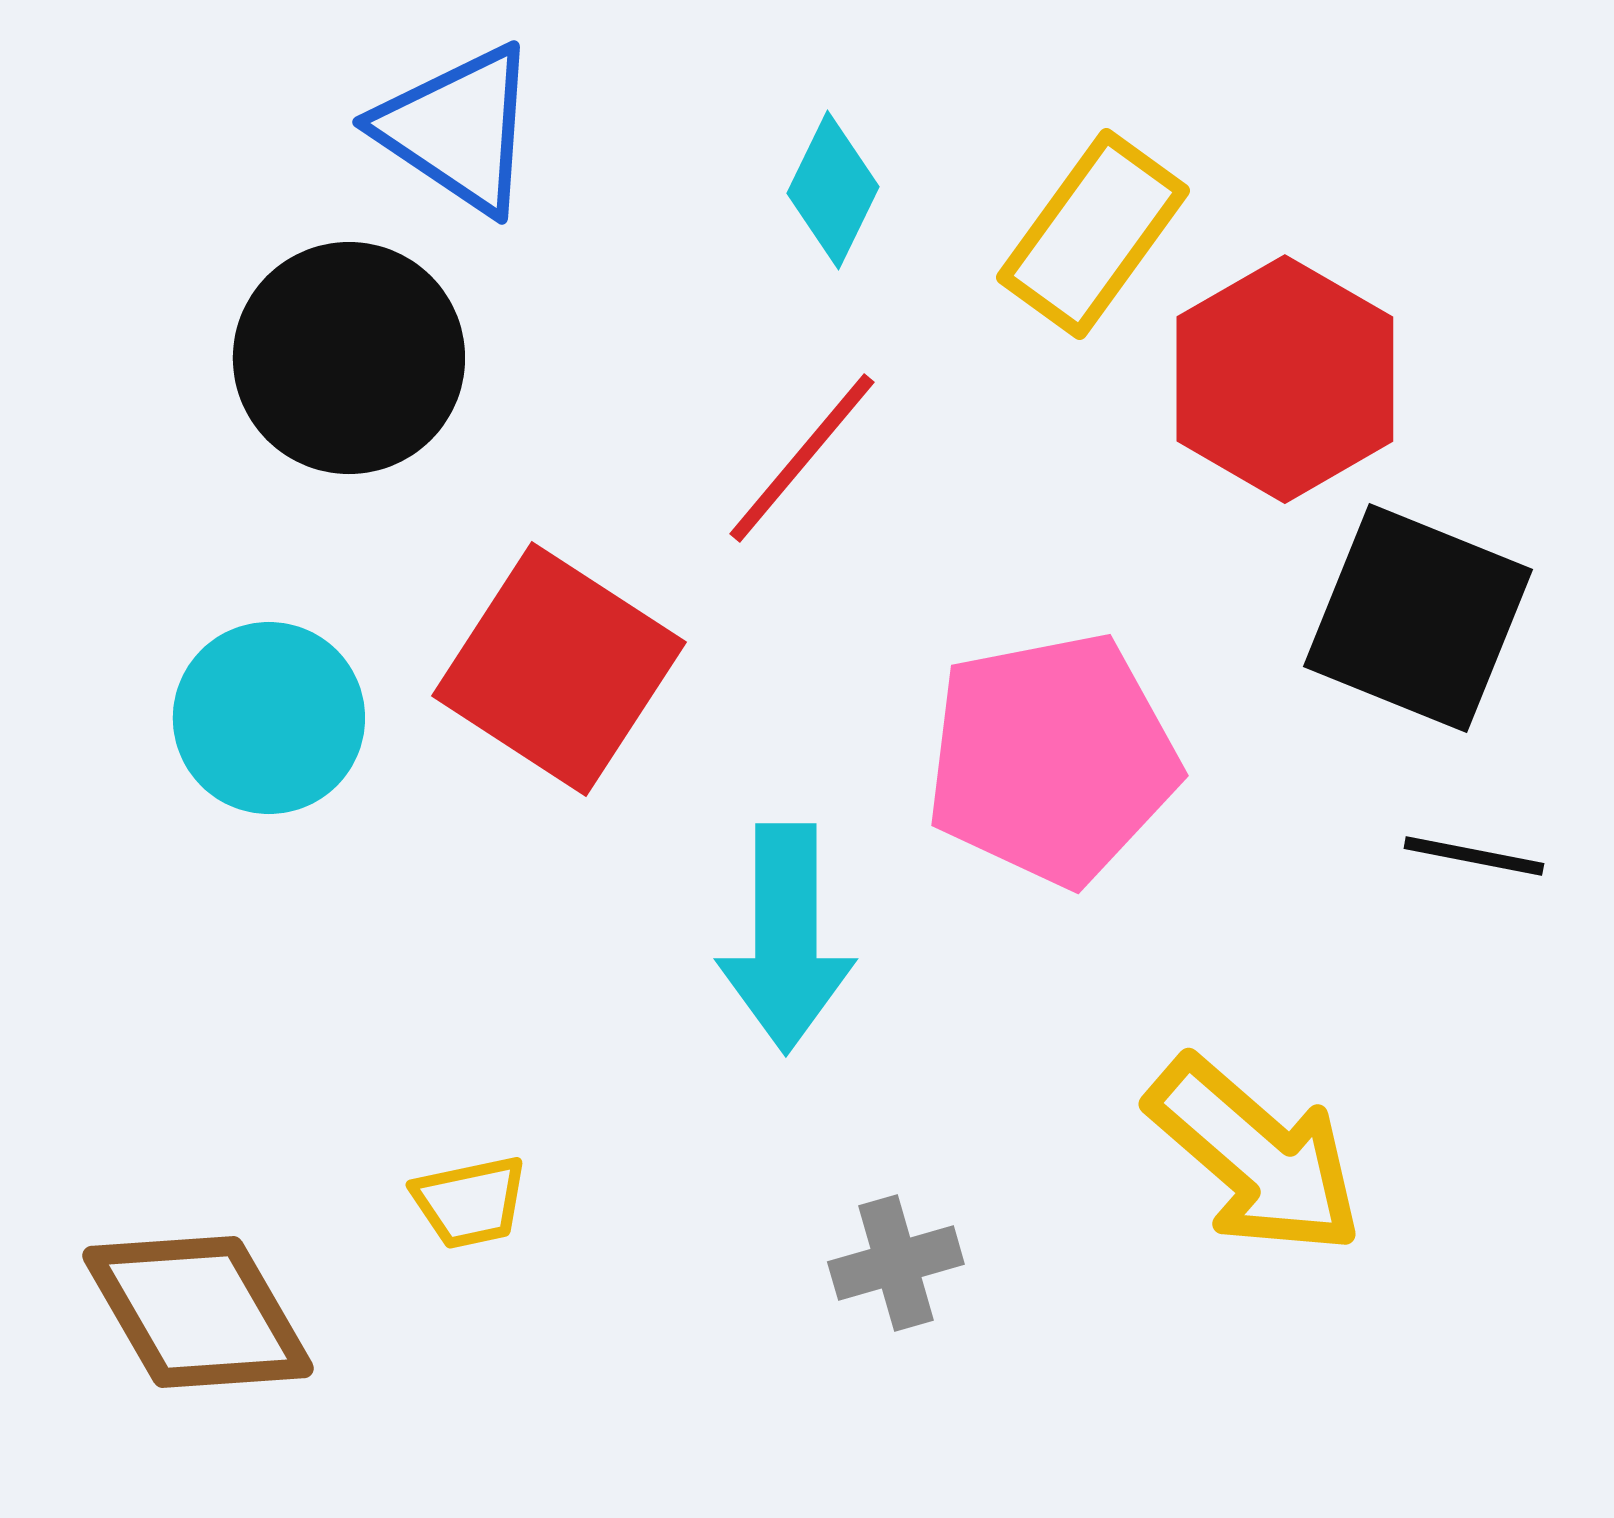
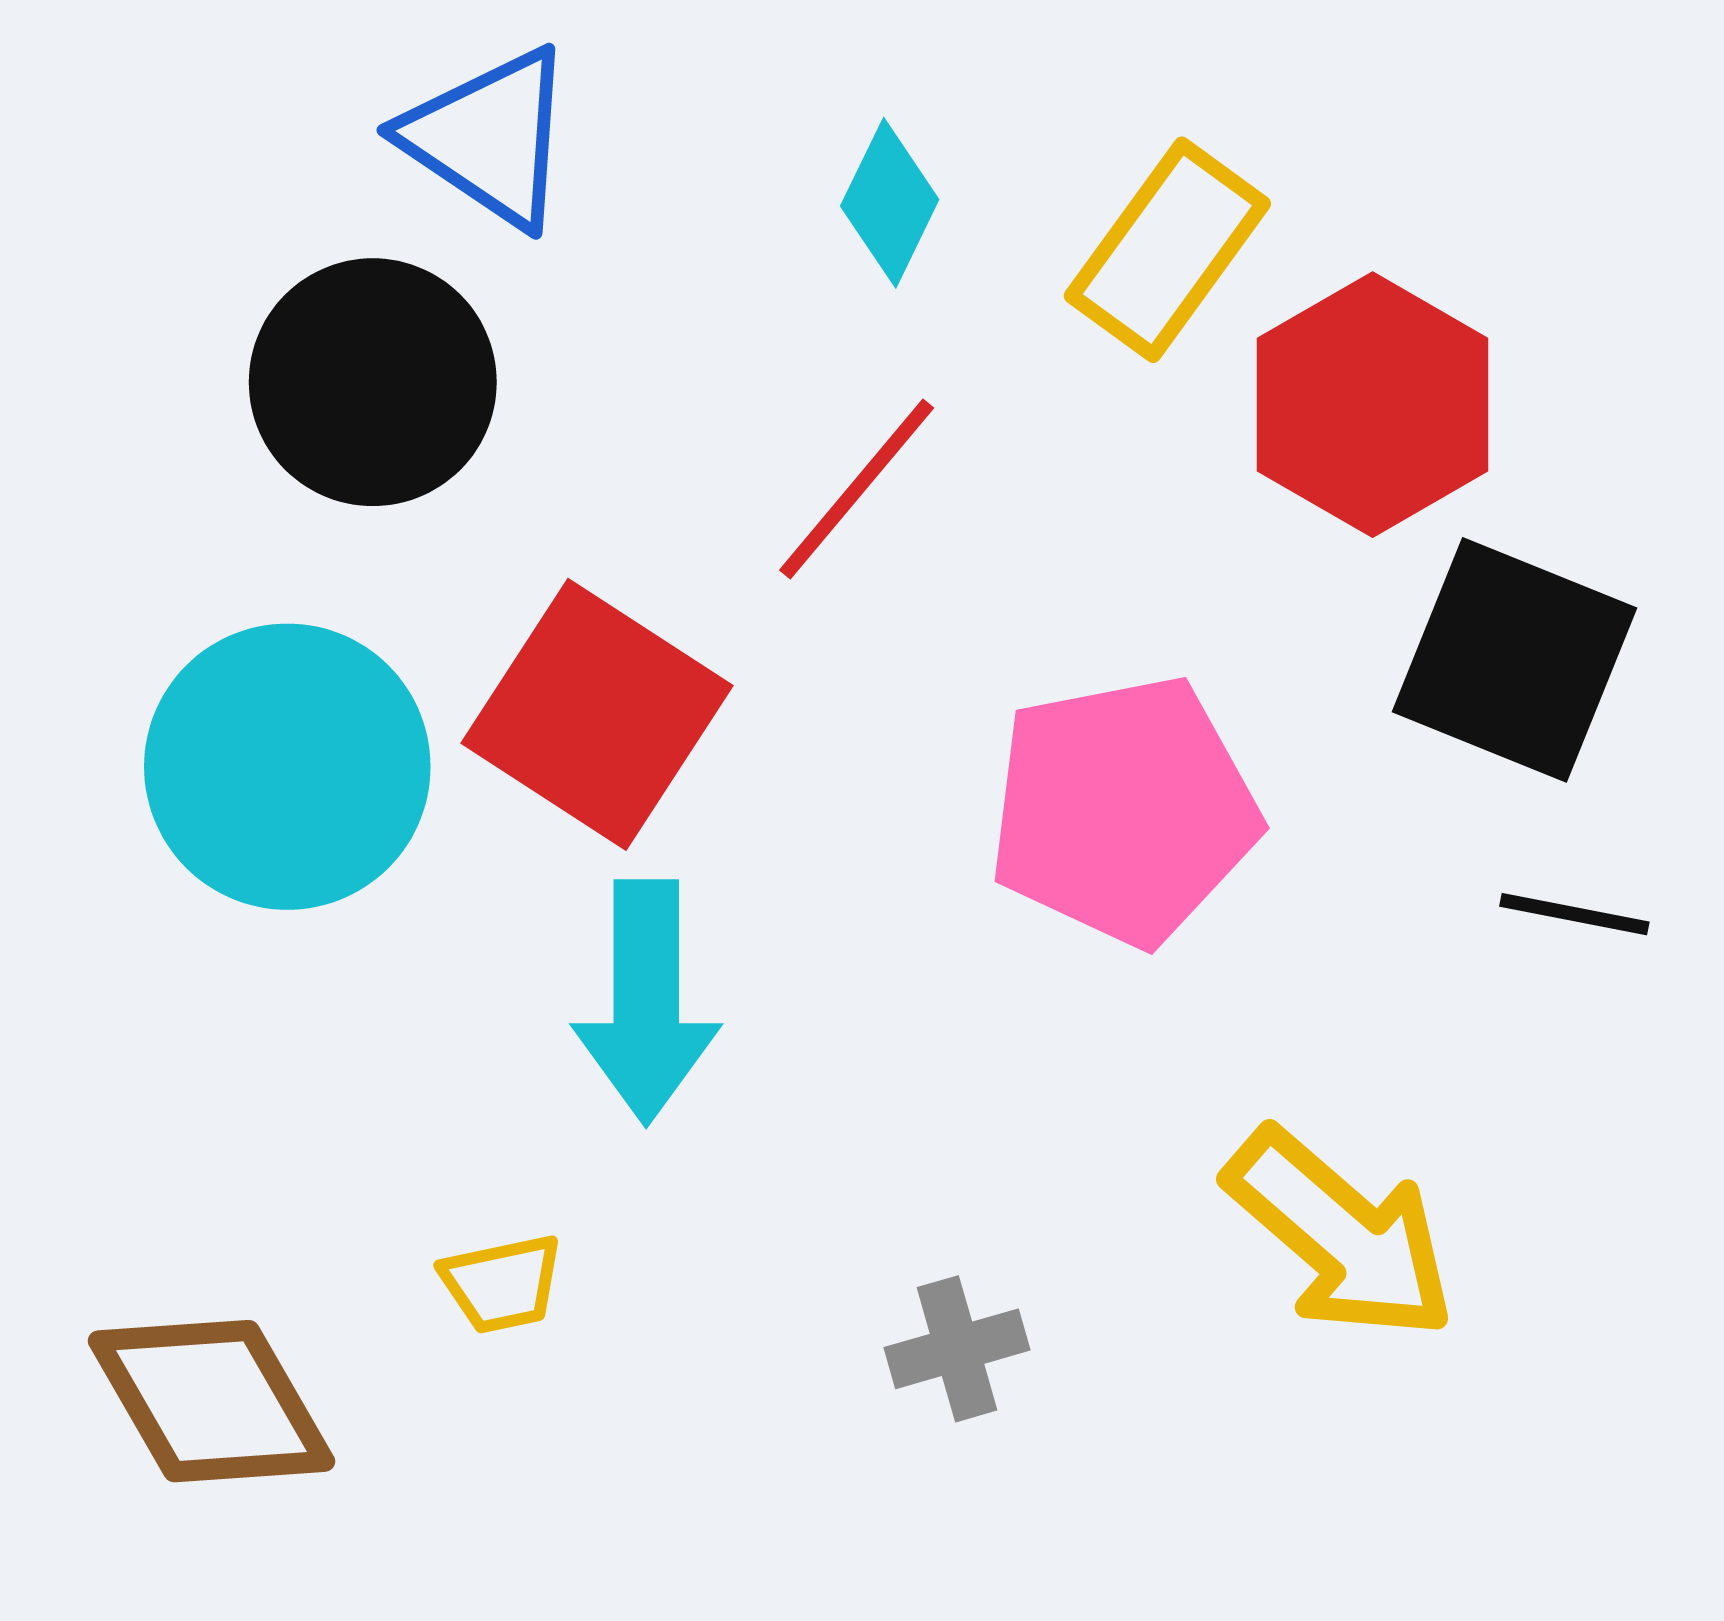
cyan circle: (269, 718) -> (287, 767), size x1.4
cyan arrow: (786, 938) -> (646, 1002), moved

